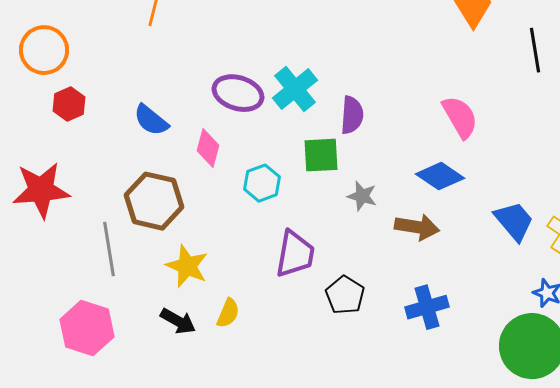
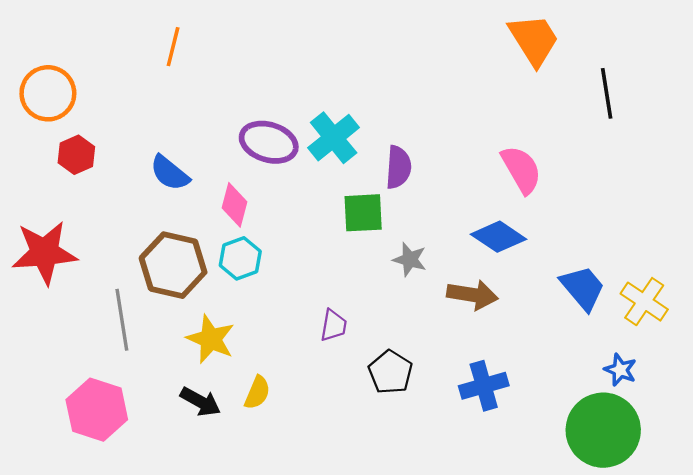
cyan hexagon: (262, 183) -> (240, 258), moved
purple trapezoid: (295, 254) -> (334, 325), size x0.6

